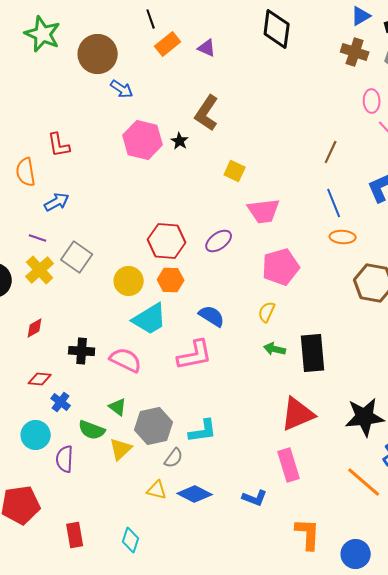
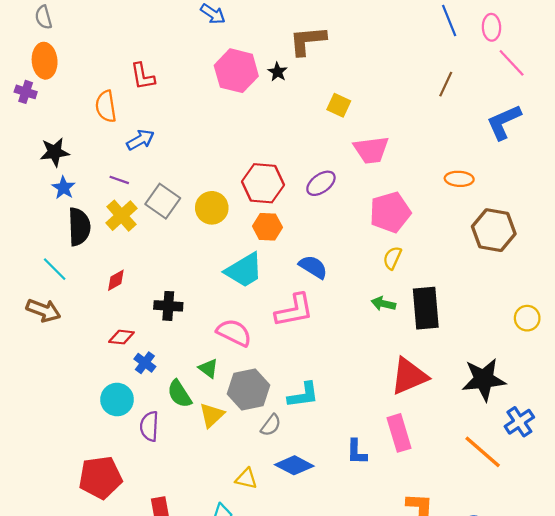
brown L-shape: (207, 113) -> (308, 41), turned 51
blue line: (334, 203) -> (449, 21), moved
yellow circle: (129, 281) -> (212, 208), moved
yellow semicircle: (267, 312) -> (392, 258), moved
pink semicircle: (126, 360) -> (234, 333), moved
green semicircle: (92, 430) -> (179, 394), turned 36
yellow triangle: (157, 490) -> (246, 479), moved
blue L-shape: (255, 498) -> (357, 452), moved, turned 70

